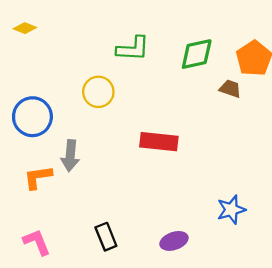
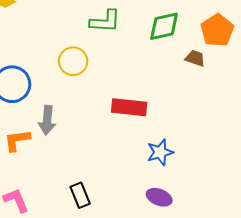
blue star: (231, 210) -> (160, 152), moved
purple ellipse: (174, 241) -> (159, 197), moved, turned 40

